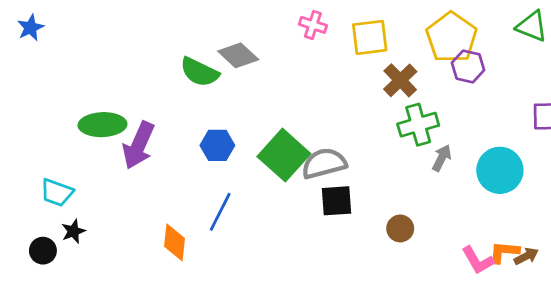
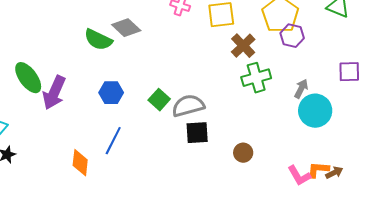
green ellipse: (102, 125) -> (28, 78), turned 56
green square: (284, 155) -> (159, 100), size x0.6
gray arrow: (442, 158) -> (301, 89), moved

